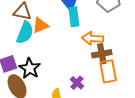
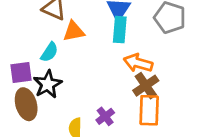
cyan semicircle: (25, 33) -> (49, 52), moved, size x0.7
brown cross: (102, 54) -> (146, 86), turned -36

